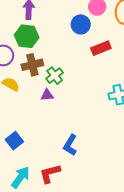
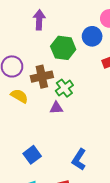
green hexagon: (27, 36) -> (63, 48), moved
blue square: (14, 141) -> (32, 155), moved

